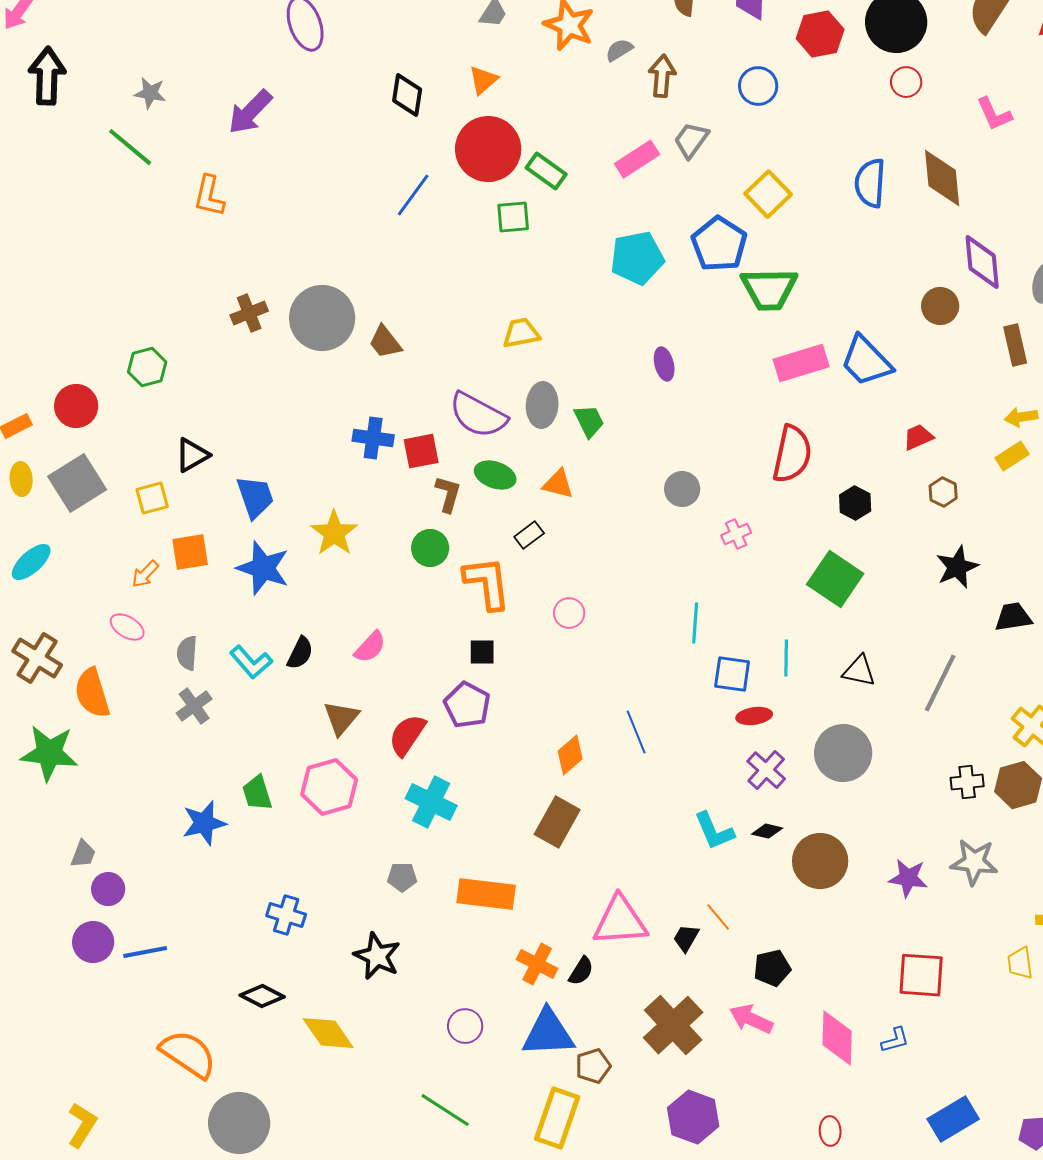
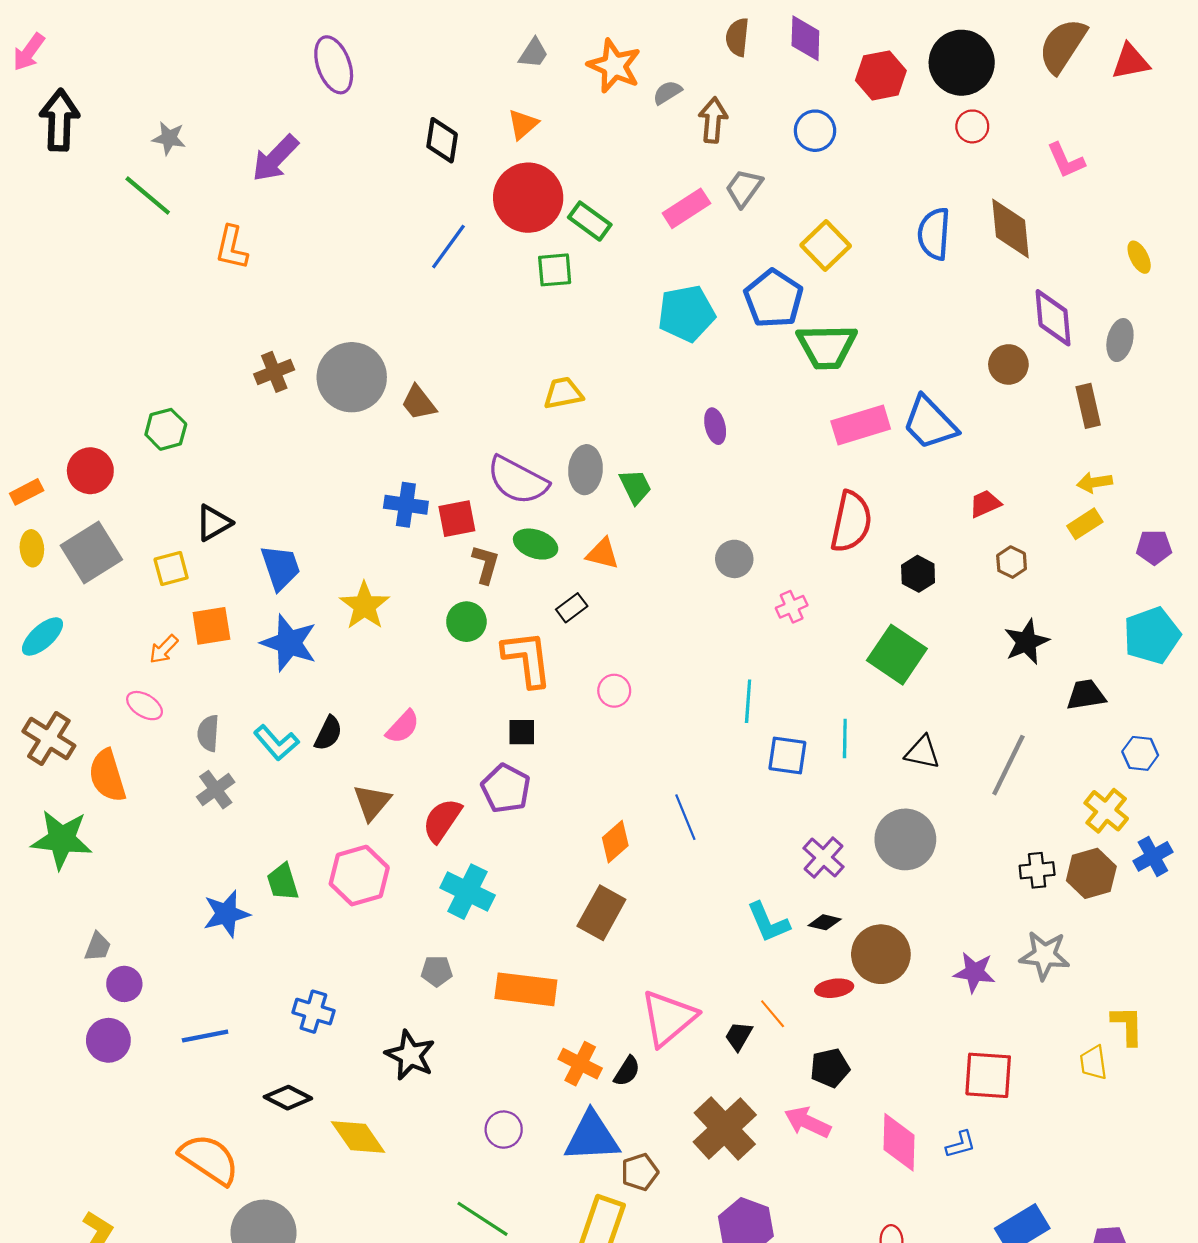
red ellipse: (754, 716) -> (834, 988), moved
pink triangle: (620, 921) -> (668, 1018), turned -36
blue line: (145, 952) -> (205, 1036), moved

